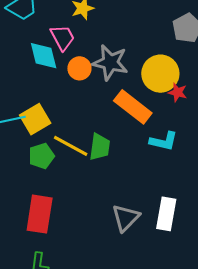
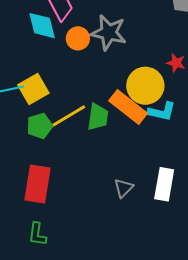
yellow circle: (160, 74) -> (145, 86), moved
orange rectangle: (133, 107) -> (128, 107), moved
yellow line: (71, 146) -> (69, 116), turned -60
gray triangle: (126, 218) -> (124, 188), size x0.7

